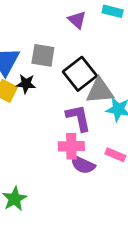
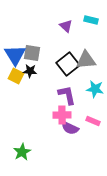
gray square: (43, 55) -> (32, 53), moved
gray triangle: (100, 91) -> (86, 60), moved

